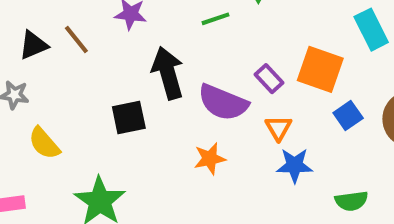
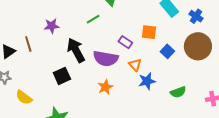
brown line: (76, 39) -> (28, 44), turned 35
orange square: (320, 69) -> (149, 32), size x0.7

